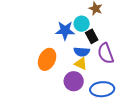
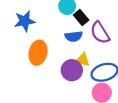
blue star: (65, 31) -> (25, 21), moved
yellow triangle: (81, 64) -> (83, 60), moved

